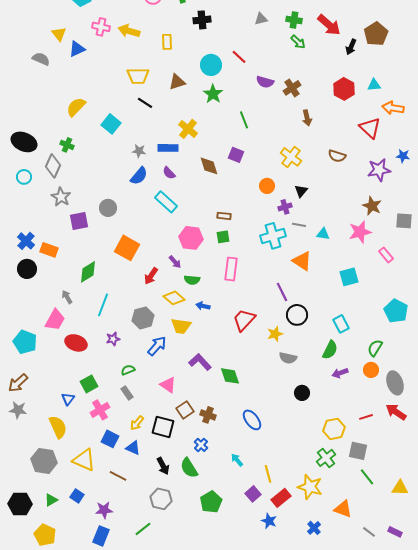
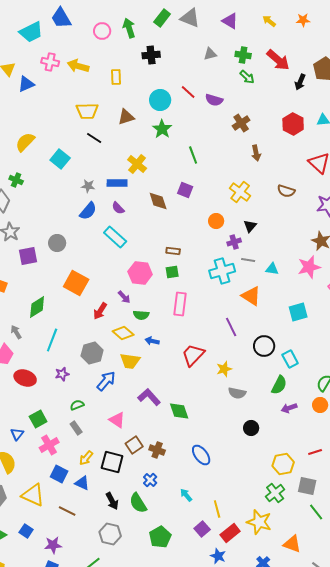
purple semicircle: (265, 82) -> (214, 100), moved
black circle: (297, 315) -> (264, 346), moved

